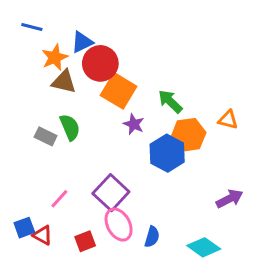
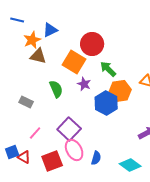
red circle: (100, 63) -> (92, 44), moved
green semicircle: (70, 127) -> (56, 89), moved
gray rectangle: (46, 136) -> (26, 102), moved
red square: (85, 241) -> (52, 161), size x1.5

